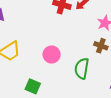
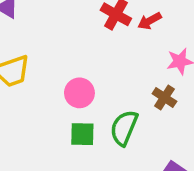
green square: (33, 86) -> (82, 134), moved, turned -35

